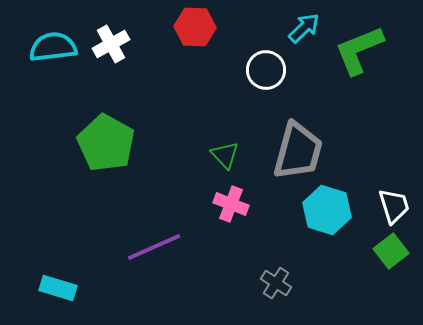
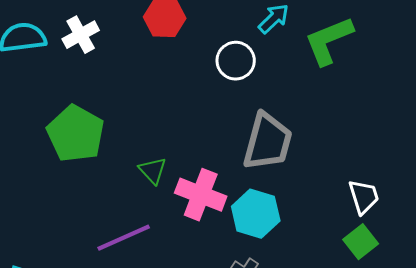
green triangle: (225, 155) -> (153, 171), moved
pink cross: (231, 204) -> (201, 195), size x1.4
cyan hexagon: (327, 210) -> (256, 214), moved

